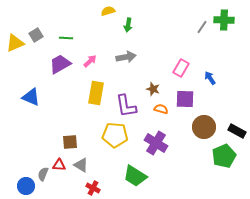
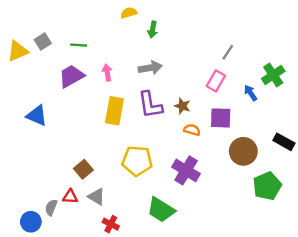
green cross: (224, 20) -> (273, 75), moved, turned -36
gray line: (202, 27) -> (228, 52), moved
pink arrow: (90, 61) -> (107, 73), turned -56
purple L-shape: (126, 106) -> (150, 105), moved
black rectangle: (237, 131) -> (284, 142), moved
brown square: (70, 142) -> (83, 169), turned -35

